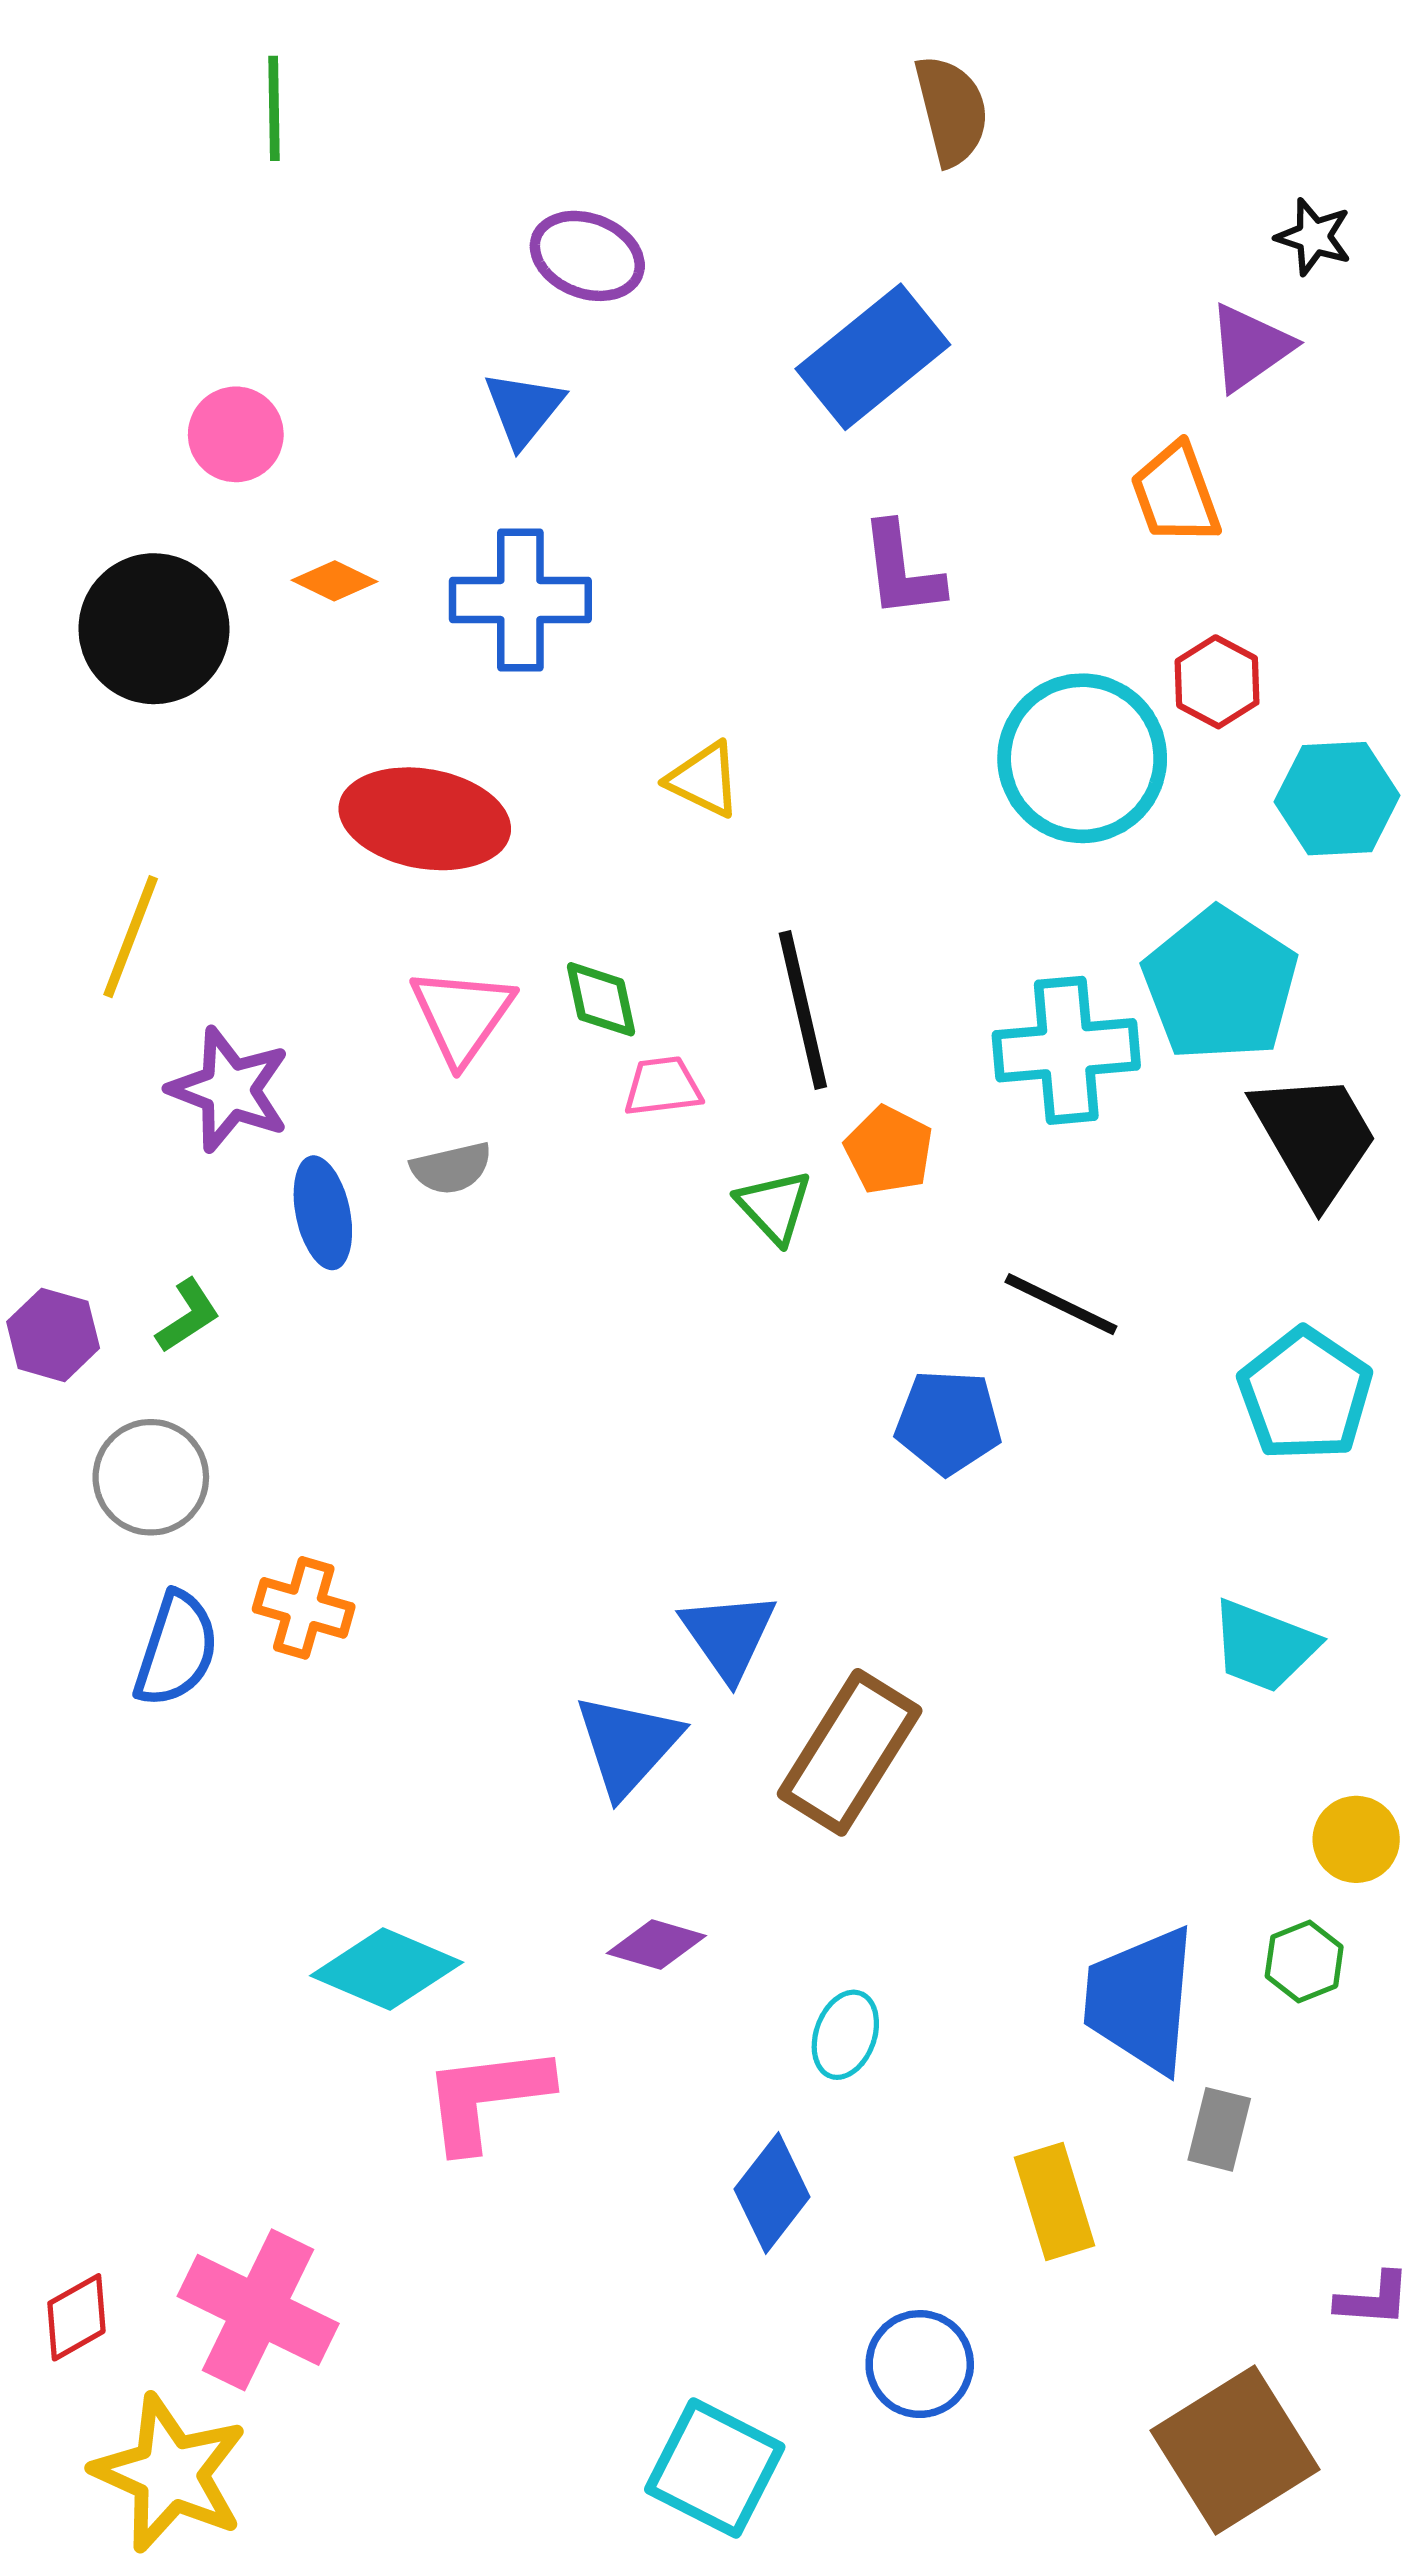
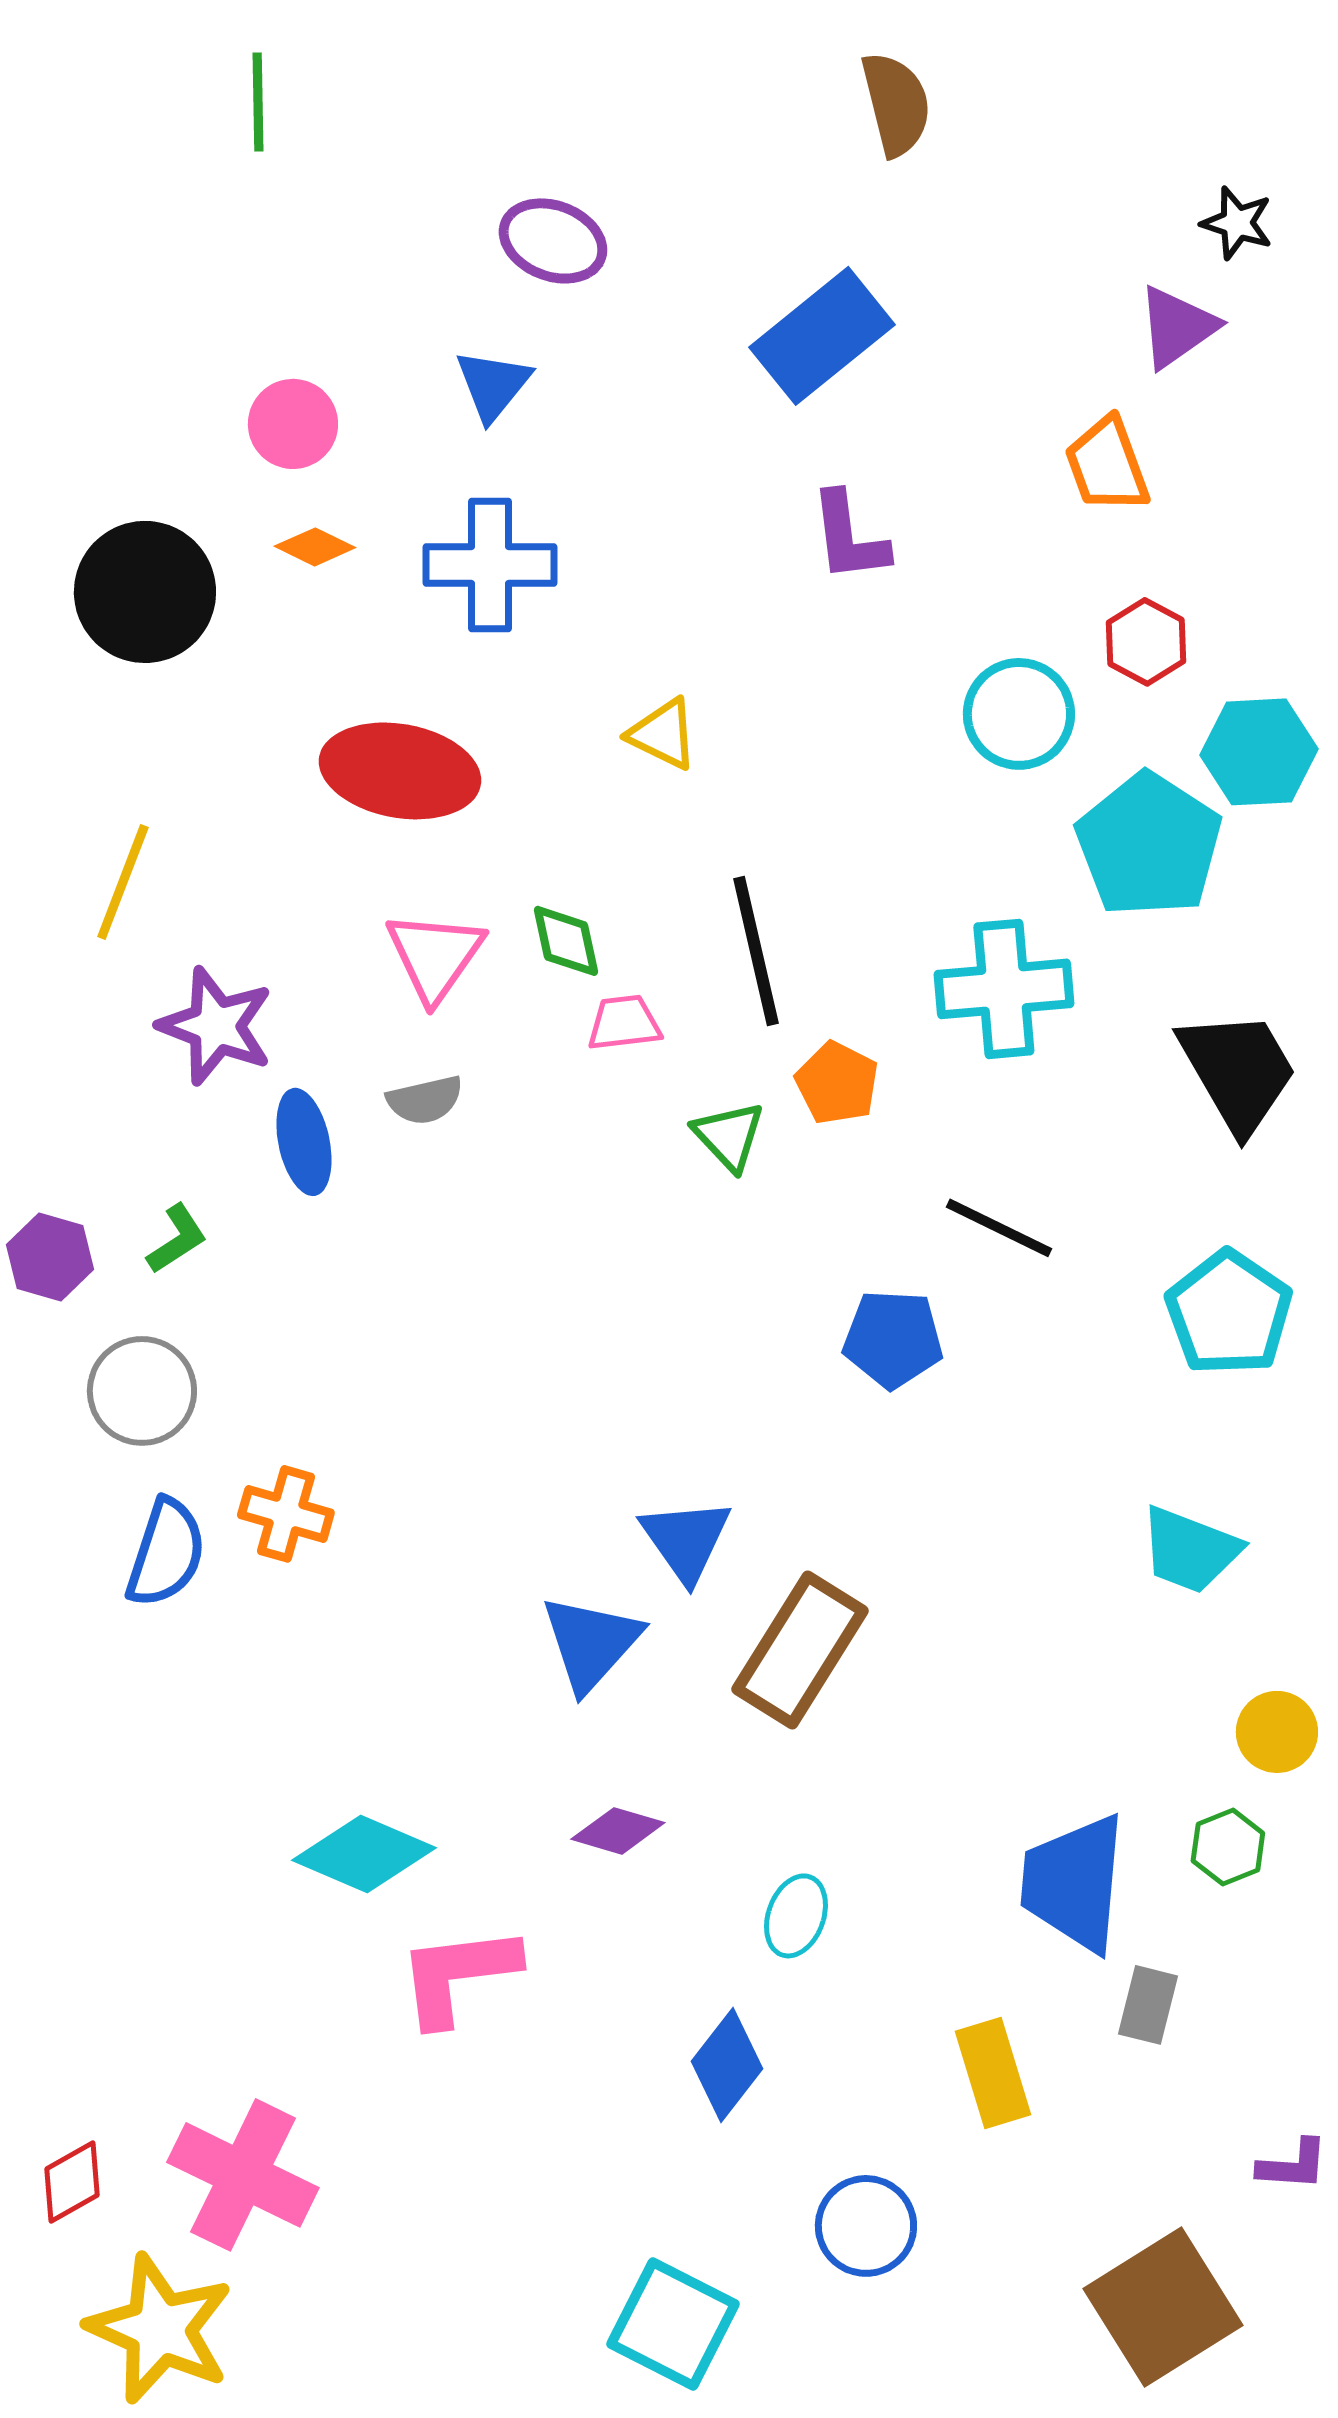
pink circle: (236, 434) -> (293, 424), moved
cyan circle: (1082, 758) -> (1019, 714), size x0.7
cyan pentagon: (1220, 984) -> (1149, 845), moved

